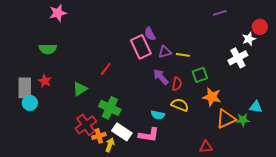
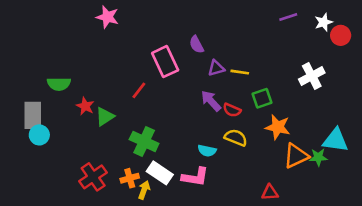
pink star: (58, 13) -> (107, 17), moved, turned 30
white star: (249, 39) -> (324, 22), moved
pink rectangle: (141, 47) -> (165, 62), moved
green semicircle: (48, 49) -> (59, 84), moved
red star: (45, 81) -> (85, 106), moved
red semicircle: (177, 84) -> (232, 110), turned 104
cyan triangle: (256, 107) -> (335, 140), size x1.5
red cross: (86, 125) -> (93, 177), moved

